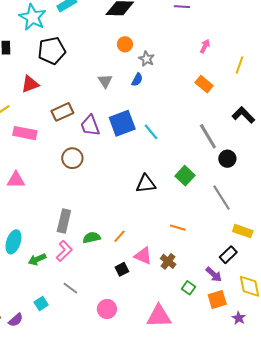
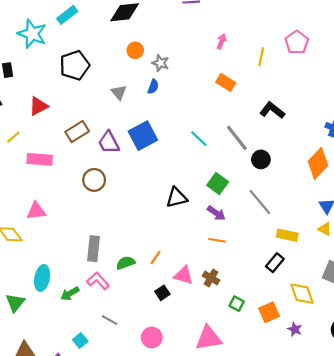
black pentagon: (52, 51) -> (75, 65), moved
cyan line: (151, 132) -> (199, 139), moved
pink L-shape: (64, 251) -> (98, 281), turned -80
purple arrow: (214, 274) -> (216, 213), moved

